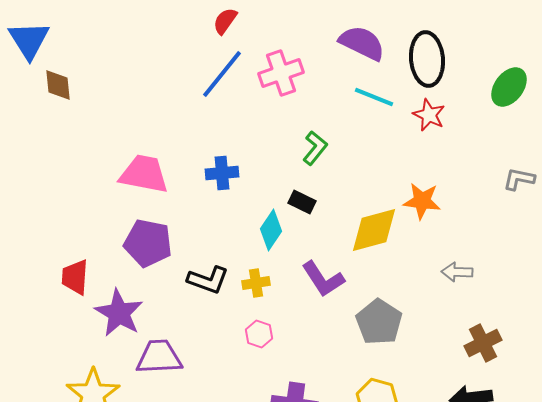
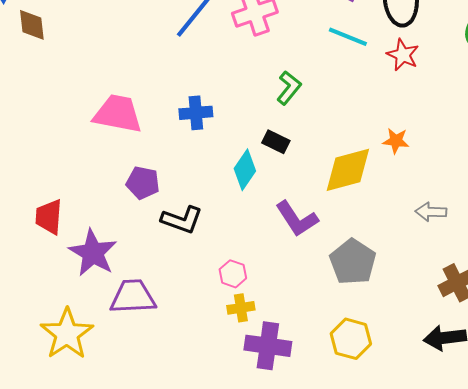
orange star: (422, 201) -> (396, 141), size x0.7
purple pentagon: (148, 243) -> (143, 183), moved, size x0.7
yellow cross: (256, 283) -> (241, 308), moved

